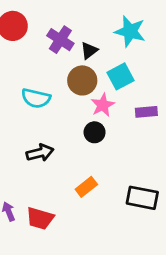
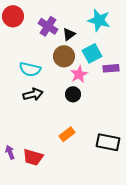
purple rectangle: (146, 112) -> (111, 68), moved
black arrow: (40, 153) -> (33, 94), moved

